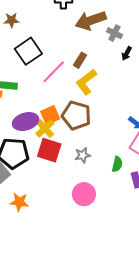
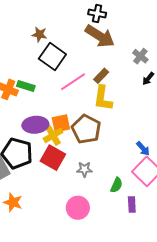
brown star: (11, 20) -> (39, 34), moved
brown arrow: (91, 20) -> (100, 36), moved, turned -140
black square: (28, 51) -> (52, 56), turned -32
yellow L-shape: (86, 82) -> (103, 98), turned -56

